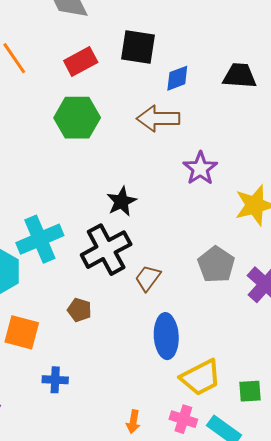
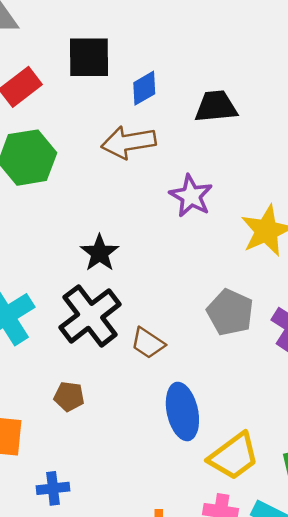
black trapezoid: (240, 76) -> (216, 107), moved
brown trapezoid: (148, 278) -> (148, 343), turned -84

